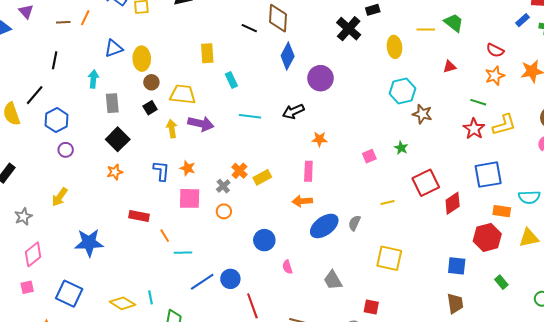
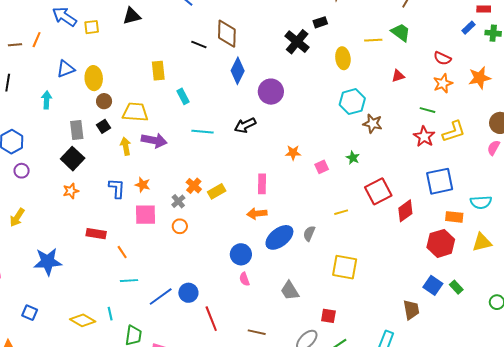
gray rectangle: (112, 103) -> (77, 130), moved
orange star: (319, 139) -> (293, 153), moved
blue circle: (264, 240) -> (241, 254), moved
cyan line: (183, 253) -> (129, 281), moved
blue square: (457, 266) -> (433, 285), moved, turned 30
blue square: (69, 294) -> (30, 313), size x0.6

